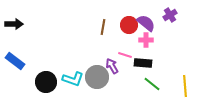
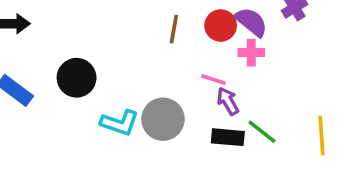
black rectangle: (143, 63) -> (228, 137), moved
purple arrow: (112, 66) -> (228, 101), moved
black circle: (46, 82) -> (77, 78), moved

